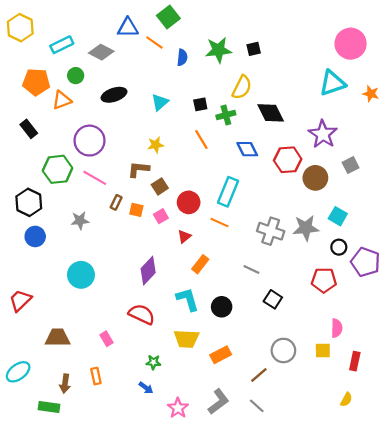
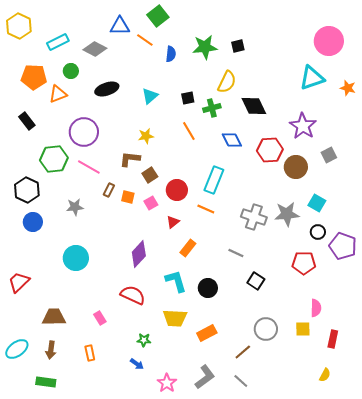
brown arrow: (65, 384) -> (51, 350), moved

